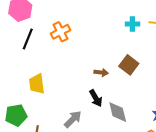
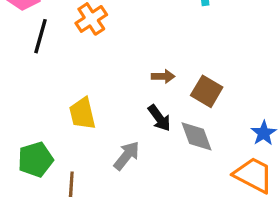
brown square: (129, 65) -> (207, 91), moved
yellow trapezoid: (37, 84) -> (82, 114), moved

